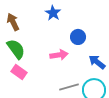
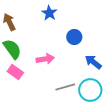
pink arrow: (59, 55) -> (45, 59), moved

